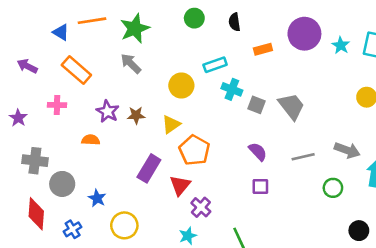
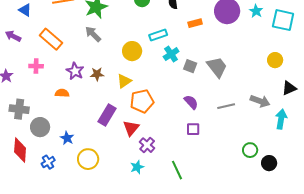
blue triangle: (61, 32) -> (25, 10), moved
cyan star: (341, 45) -> (256, 11), moved
cyan cross: (232, 89) -> (171, 54), turned 35
orange pentagon: (194, 150) -> (142, 101), turned 30
green circle: (333, 188) -> (250, 150), moved

